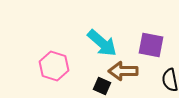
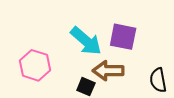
purple square: (151, 45) -> (123, 37), moved

